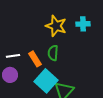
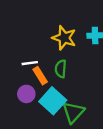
white line: (13, 56) -> (30, 63), moved
purple circle: (10, 75) -> (26, 94), moved

